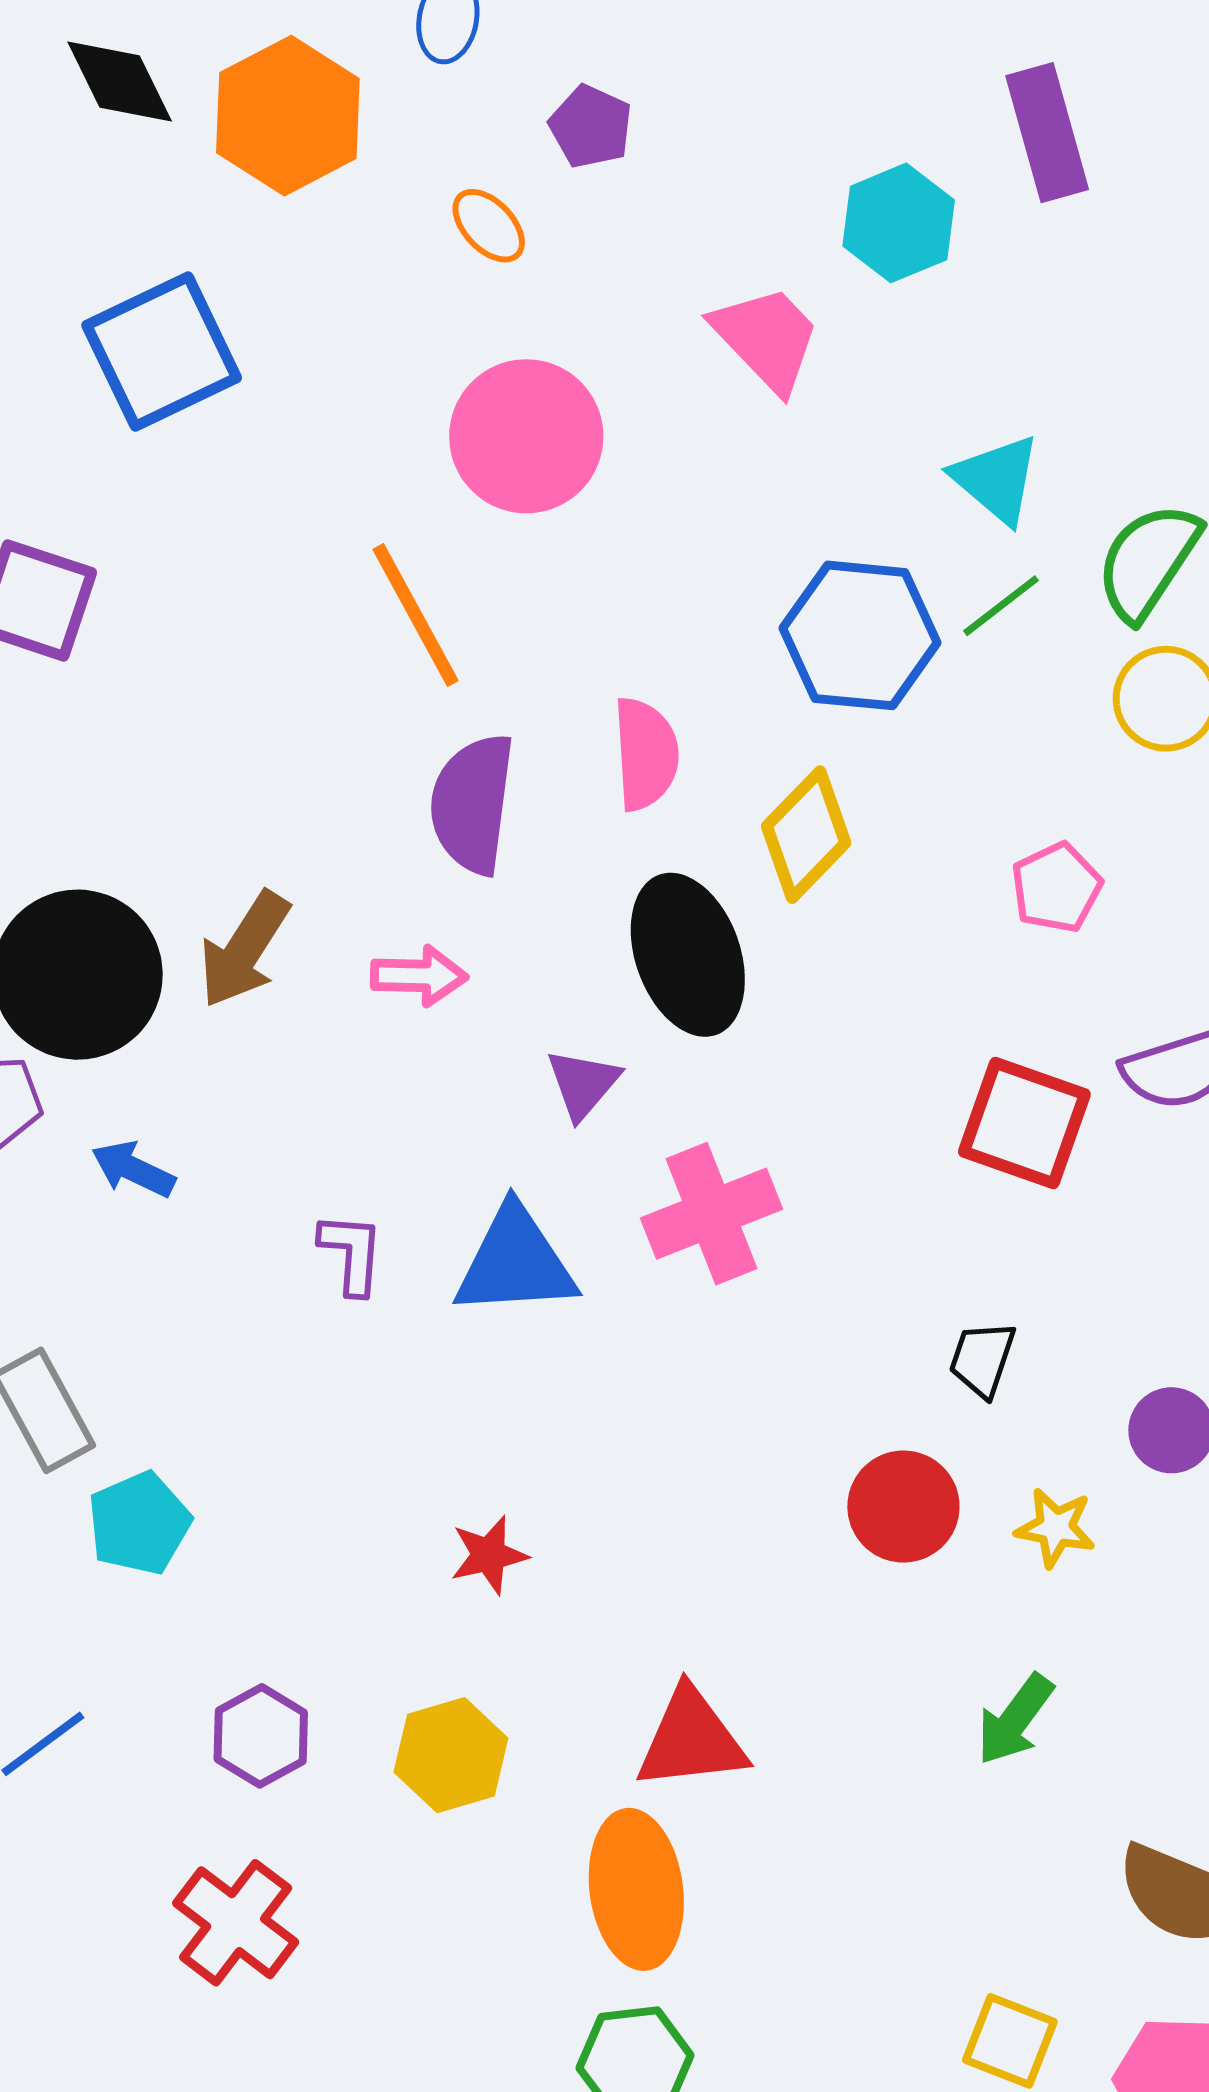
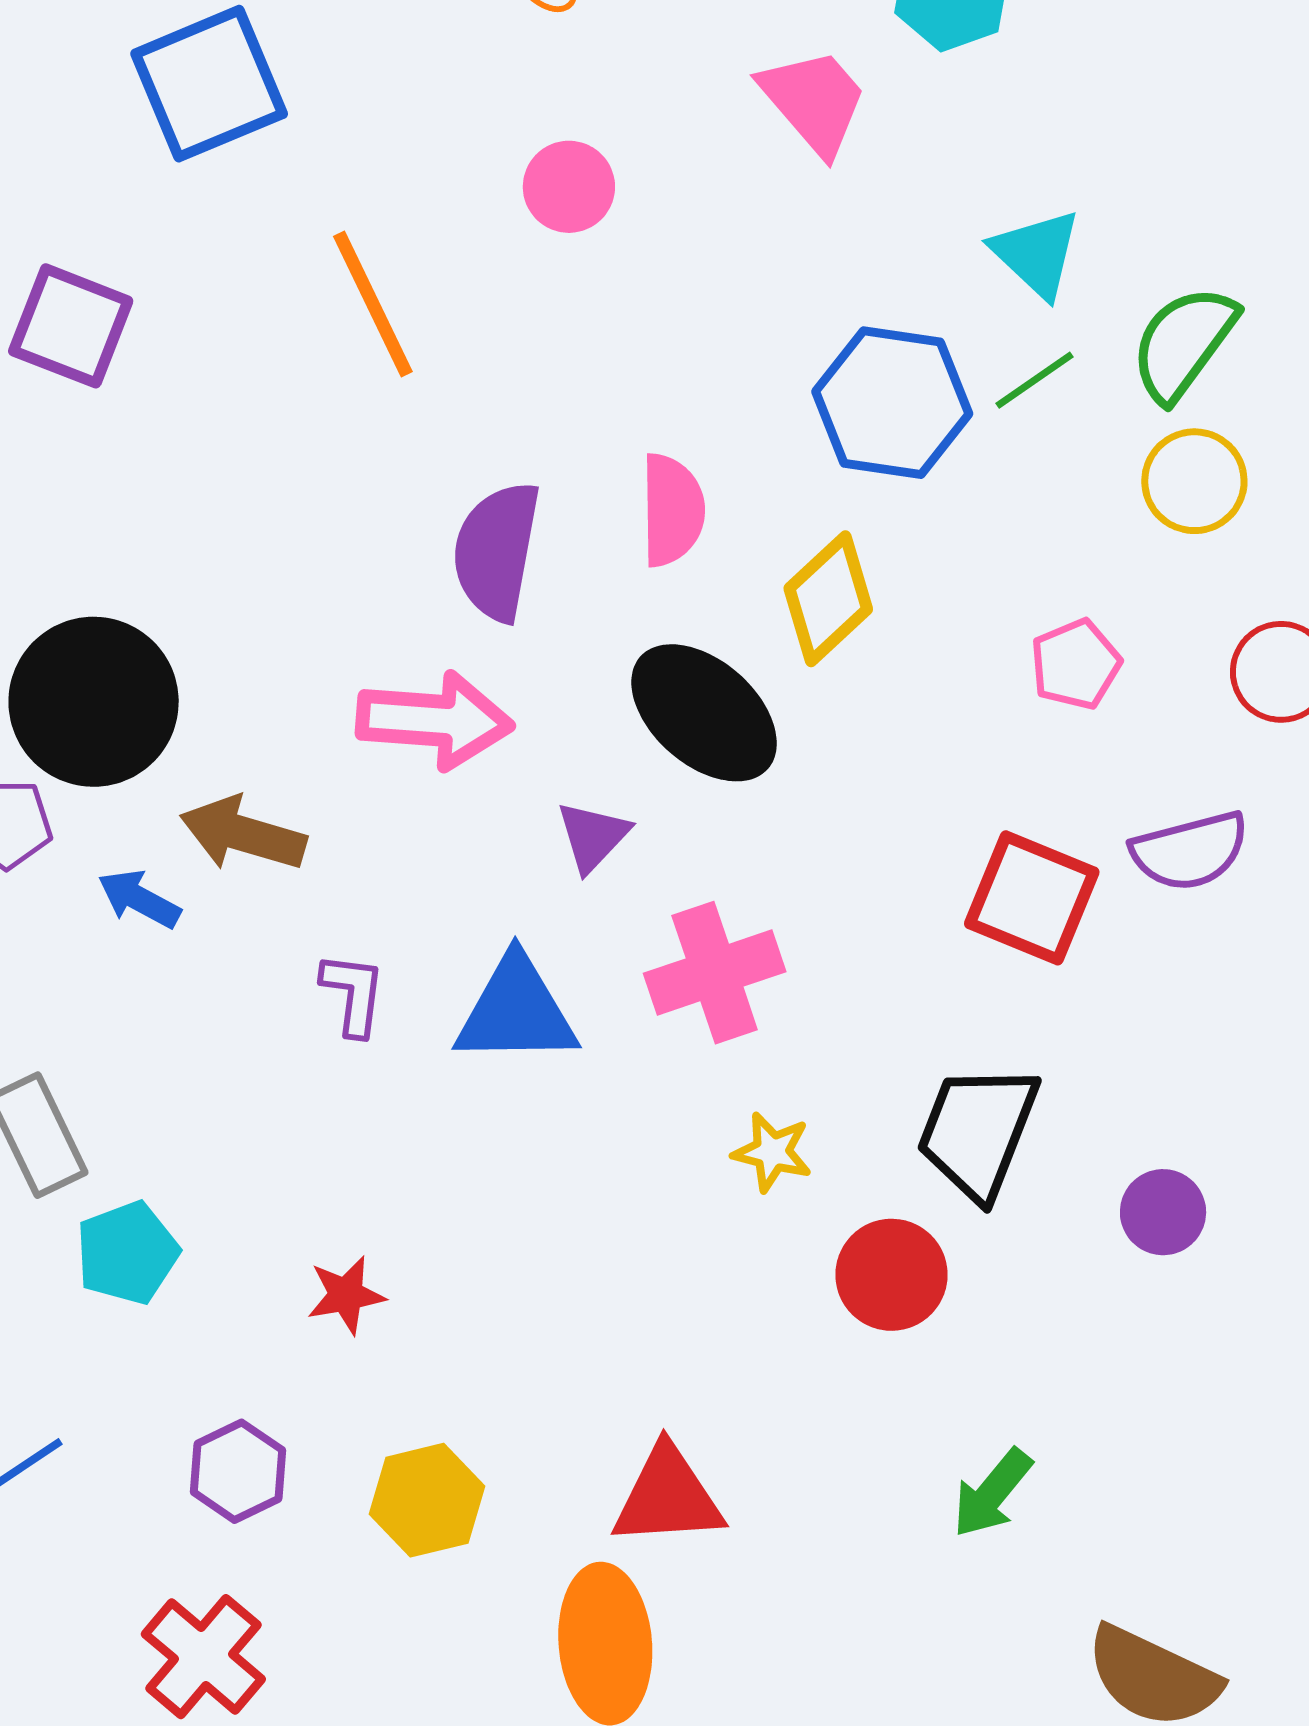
pink circle: (526, 436) -> (569, 187), size x0.6
orange line: (415, 615) -> (373, 304), moved
brown arrow: (244, 949) -> (243, 834), moved, turned 71
black ellipse: (688, 955) -> (704, 713), turned -32
pink arrow: (419, 976) -> (435, 720), size x1.6
black trapezoid: (982, 1359) -> (978, 1131), size x1.8
yellow star: (1055, 1528) -> (772, 1152), moved
red star: (489, 1555) -> (346, 1295), moved

